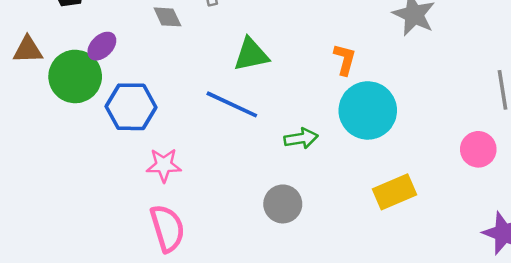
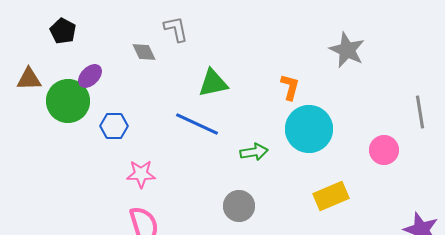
blue hexagon: (131, 107) -> (114, 126), size x0.7
pink circle: (478, 149) -> (384, 150), moved

